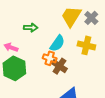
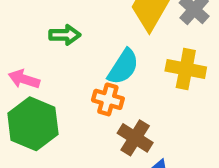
brown cross: (59, 66) -> (135, 138), moved

